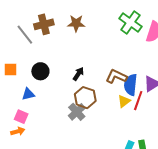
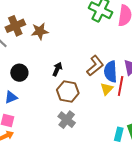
brown star: (76, 23) -> (40, 31), moved
brown L-shape: (116, 76) -> (95, 66), turned 125
gray cross: (77, 112) -> (67, 120), moved

